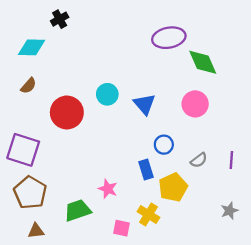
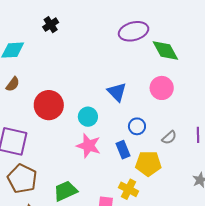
black cross: (60, 19) -> (51, 25), moved
cyan circle: (107, 94) -> (88, 117), moved
yellow pentagon: (173, 187) -> (148, 163), turned 30
pink star: (108, 189) -> (89, 146), moved, size x1.4

